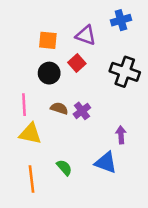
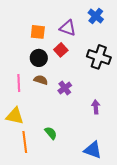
blue cross: (121, 20) -> (96, 16), turned -35
brown semicircle: (59, 108) -> (41, 80), moved
yellow triangle: (30, 134) -> (15, 116), moved
blue triangle: (106, 163) -> (93, 150), moved

